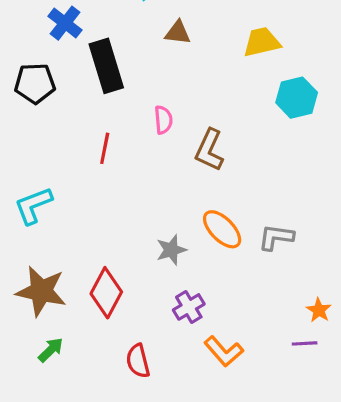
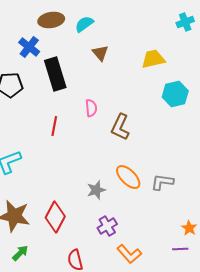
brown triangle: (178, 33) -> (100, 53), turned 42

